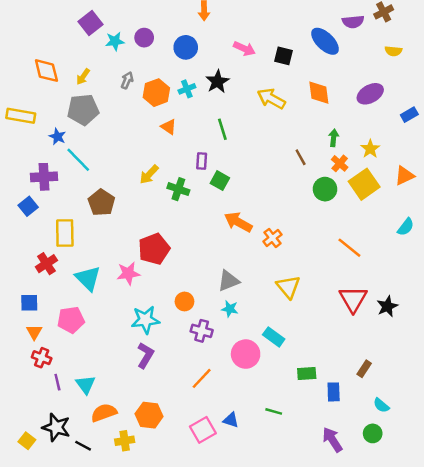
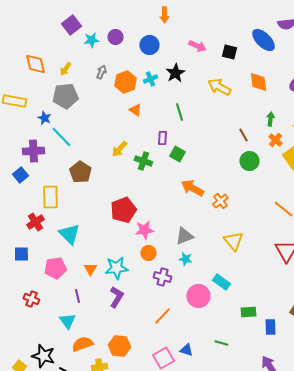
green circle: (325, 189) -> (249, 161), moved
pink star: (128, 273) -> (144, 230), moved
orange triangle: (34, 332) -> (90, 269), moved
purple line: (57, 382) -> (77, 296), moved

